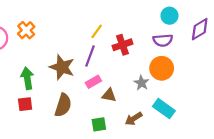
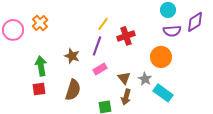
purple semicircle: (163, 40) -> (172, 31), moved
brown star: (62, 67) -> (72, 56), size x0.7
gray star: (141, 83) -> (145, 79), moved
brown triangle: (109, 95) -> (124, 78), moved, turned 40
brown arrow: (134, 119) -> (126, 97), moved, turned -42

